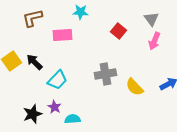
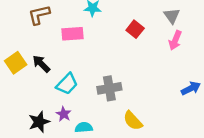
gray cross: (105, 74) -> (109, 88), moved
yellow semicircle: (134, 87) -> (133, 121), moved

